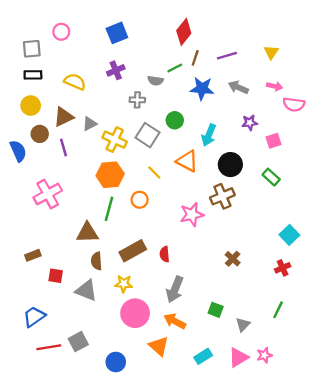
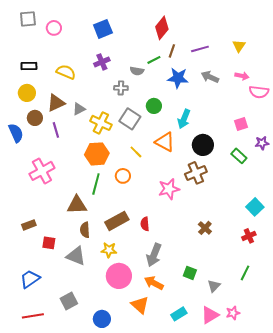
gray square: (32, 49) -> (28, 19), moved
purple star: (250, 123) -> (262, 143), moved
red line: (49, 347) -> (33, 316), moved

